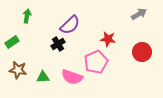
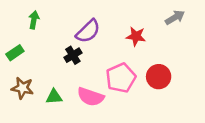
red star: (108, 39) -> (136, 36), moved
red circle: (142, 52) -> (159, 77), moved

